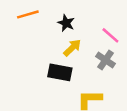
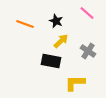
orange line: (28, 14) -> (25, 24), moved, turned 36
pink line: (110, 35) -> (87, 13), moved

